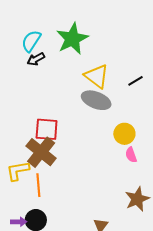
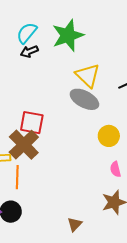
pink semicircle: (131, 155) -> (115, 169), moved

